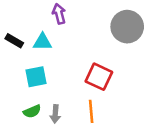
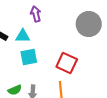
cyan square: (36, 77) -> (29, 57), moved

